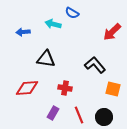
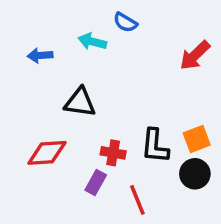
black L-shape: (95, 65) -> (155, 146), moved, turned -135
orange square: (113, 89) -> (197, 139), moved, turned -35
purple rectangle: (53, 113) -> (96, 182), moved
black circle: (104, 117) -> (195, 174), moved

